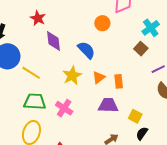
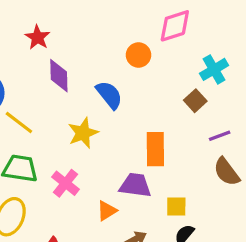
orange triangle: (99, 77) -> (107, 211), moved
orange rectangle: (119, 81) -> (155, 149), size x1.5
yellow square: (135, 116) -> (176, 207), turned -32

